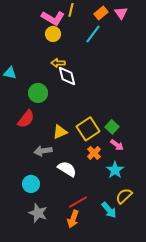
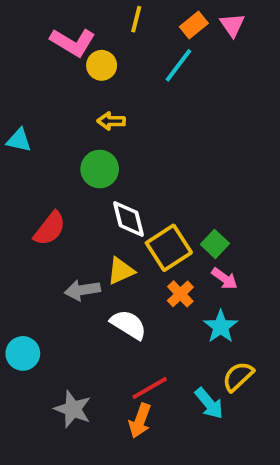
pink L-shape: (53, 18) -> (73, 42), moved
white diamond: (67, 76) -> (128, 219), moved
green circle: (38, 93) -> (100, 169), moved
yellow triangle: (60, 132) -> (121, 271), moved
cyan circle: (31, 184) -> (23, 353), moved

